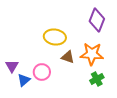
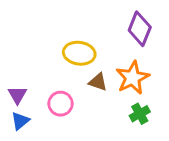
orange star: (92, 54) -> (133, 78), turned -30
blue triangle: (24, 80) -> (20, 121), moved

